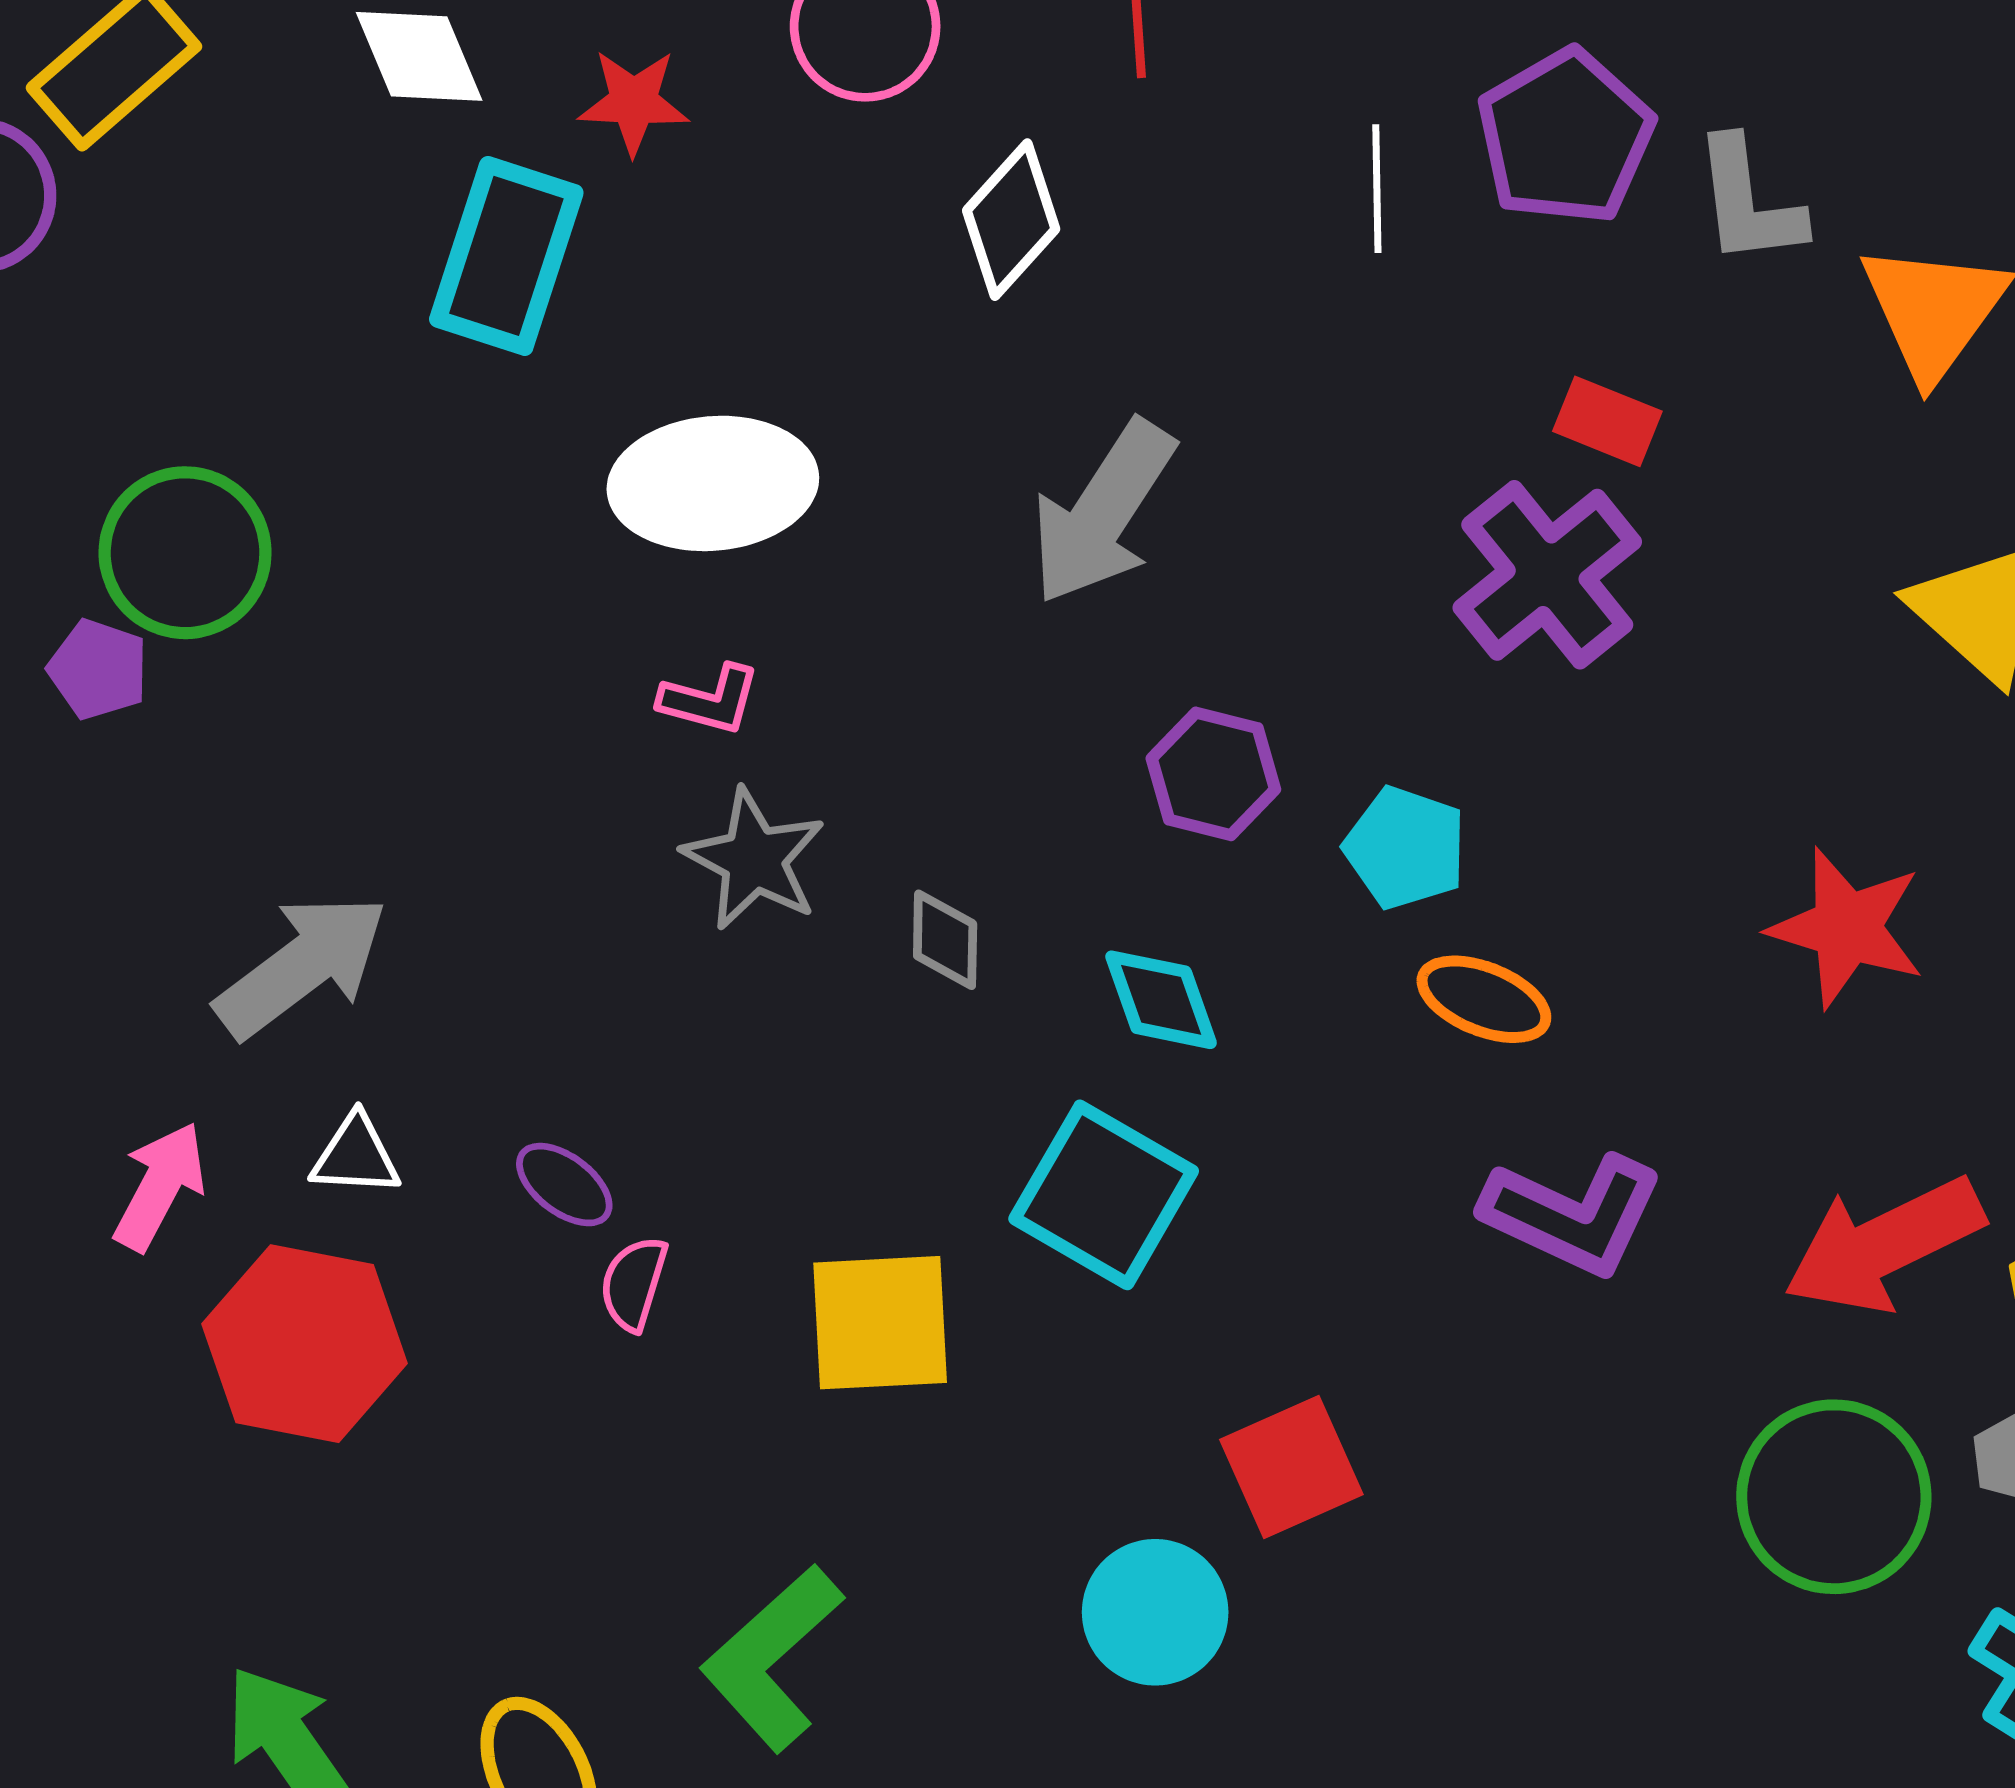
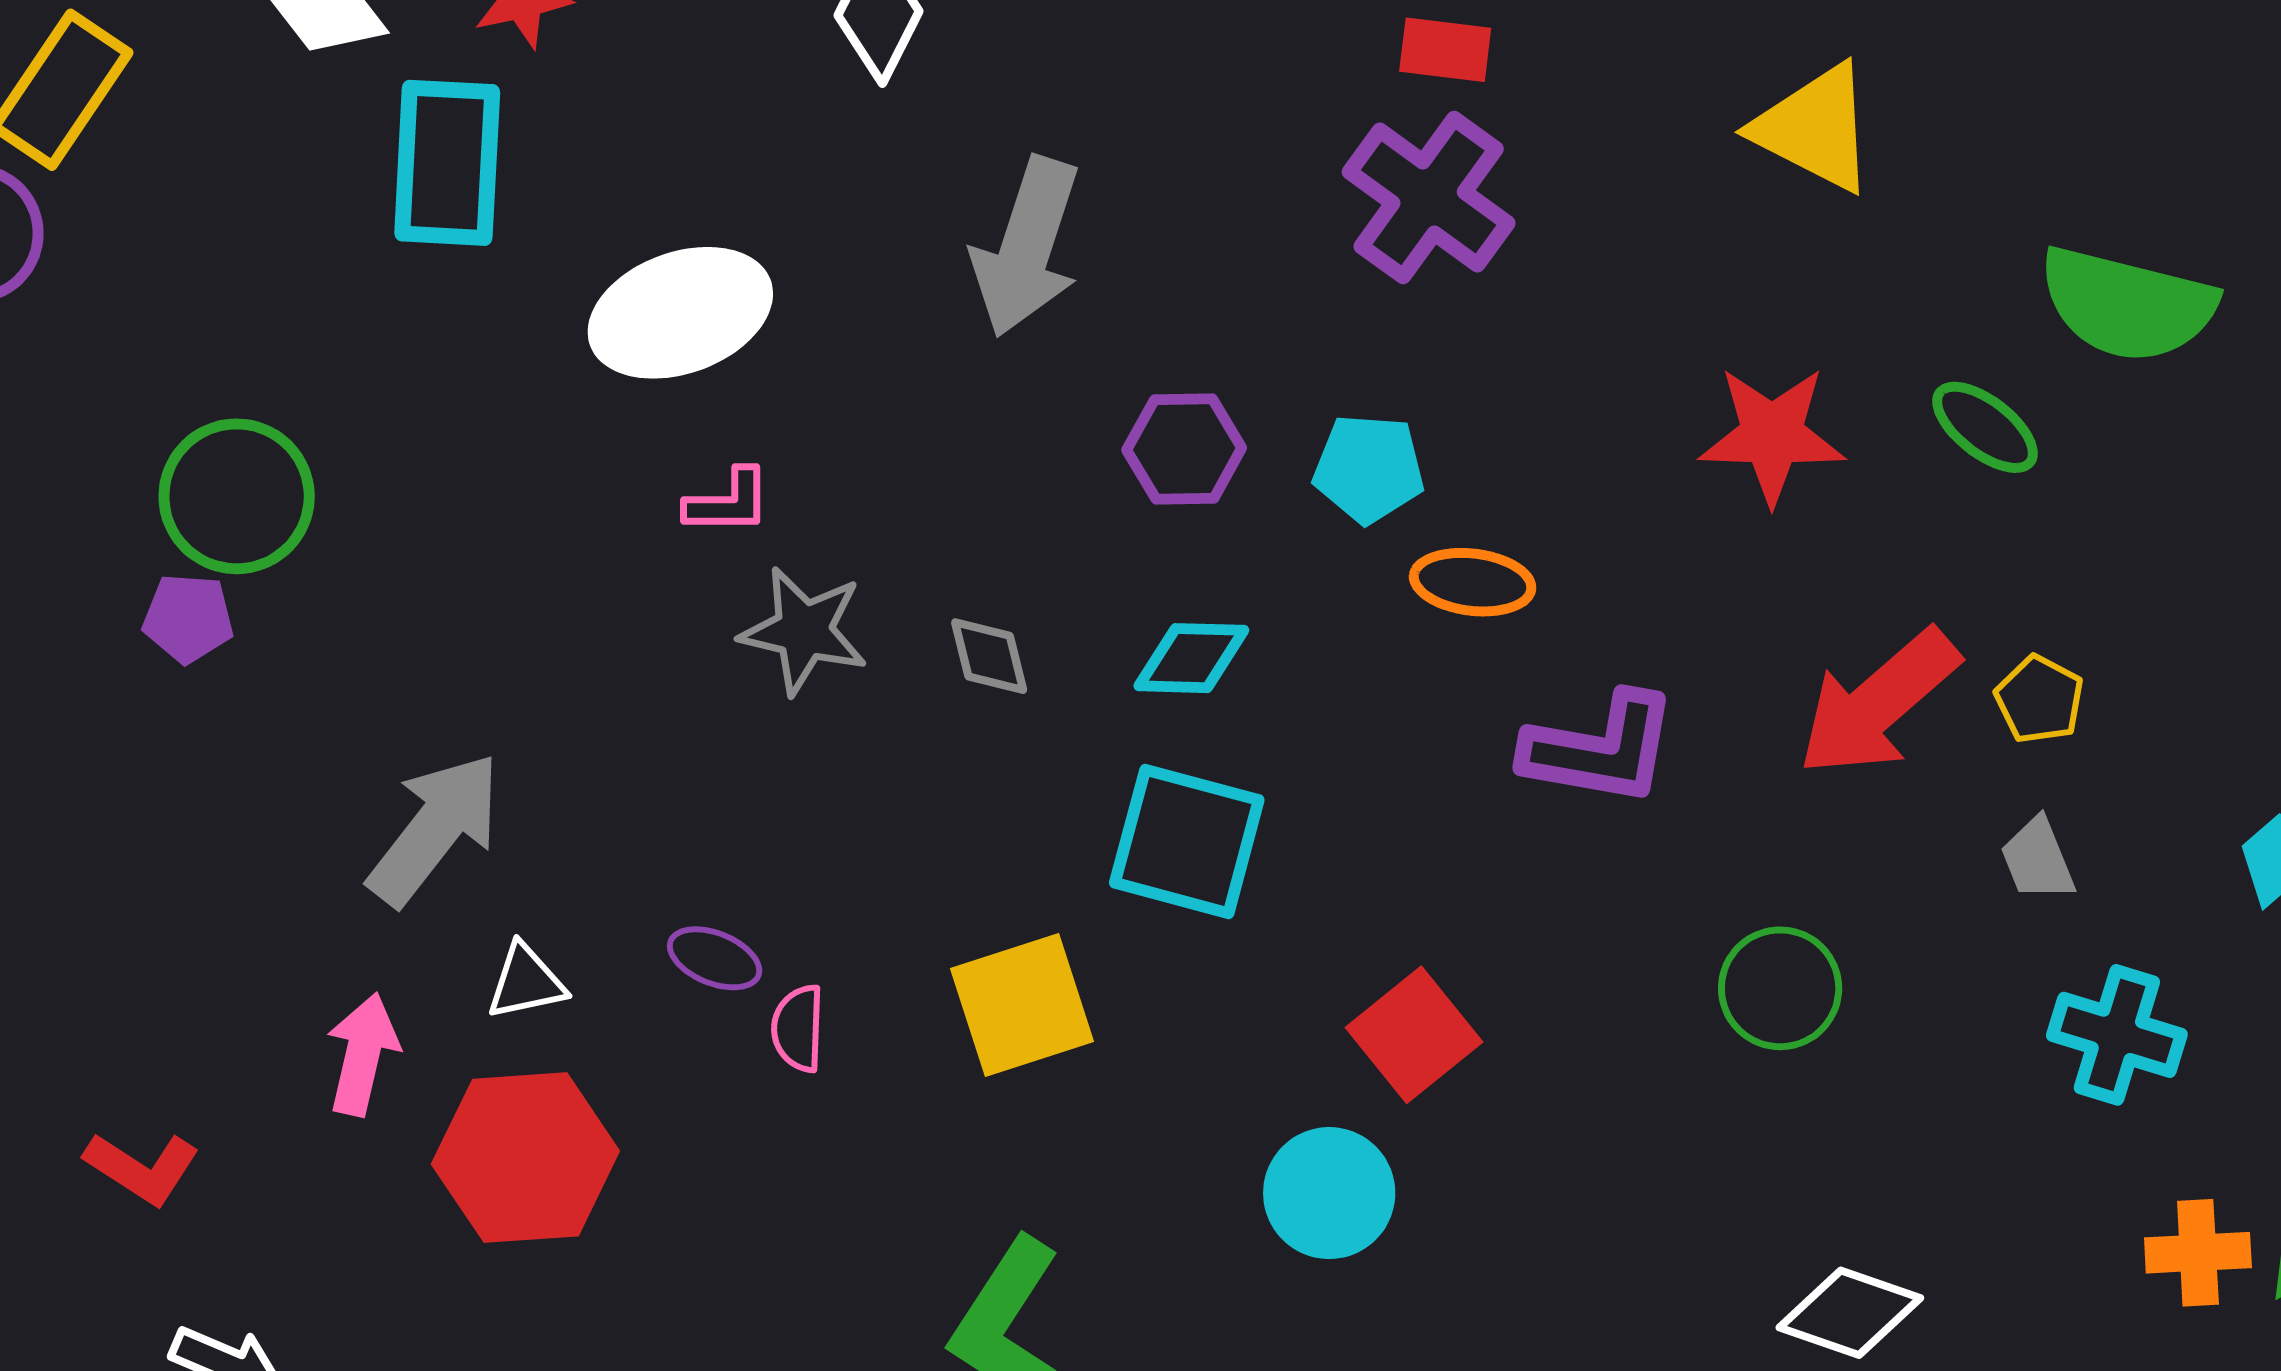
cyan diamond: (1161, 1000) -> (1191, 658), turned -54
green circle: (1834, 1497) -> (1780, 988), moved, size x0.7

